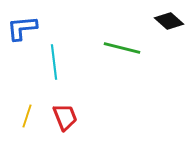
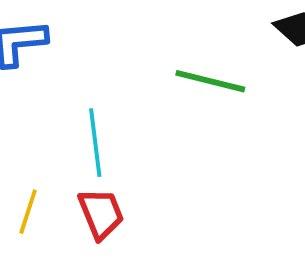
cyan line: (54, 62) -> (95, 143), moved

